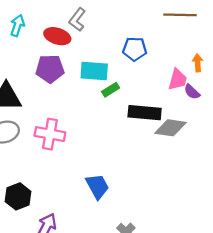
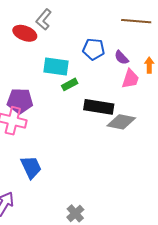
purple pentagon: (50, 69) -> (20, 101), moved
purple semicircle: (192, 92) -> (121, 58), moved
blue trapezoid: (97, 186) -> (31, 167), moved

